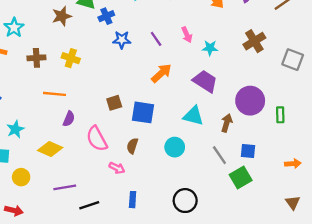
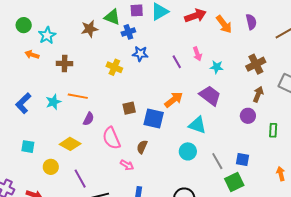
purple line: (156, 39) -> (177, 62), moved
yellow cross: (71, 58) -> (114, 67), moved
orange arrow: (161, 73) -> (174, 100), moved
purple circle: (250, 101) -> (248, 116), size x0.6
brown arrow: (227, 123) -> (258, 94), moved
cyan star: (15, 129) -> (53, 102), moved
cyan circle: (175, 147) -> (188, 151), moved
orange arrow: (293, 164) -> (281, 174), turned -104
yellow circle: (21, 177) -> (51, 167), moved
purple line: (65, 187) -> (80, 179), turned 66

